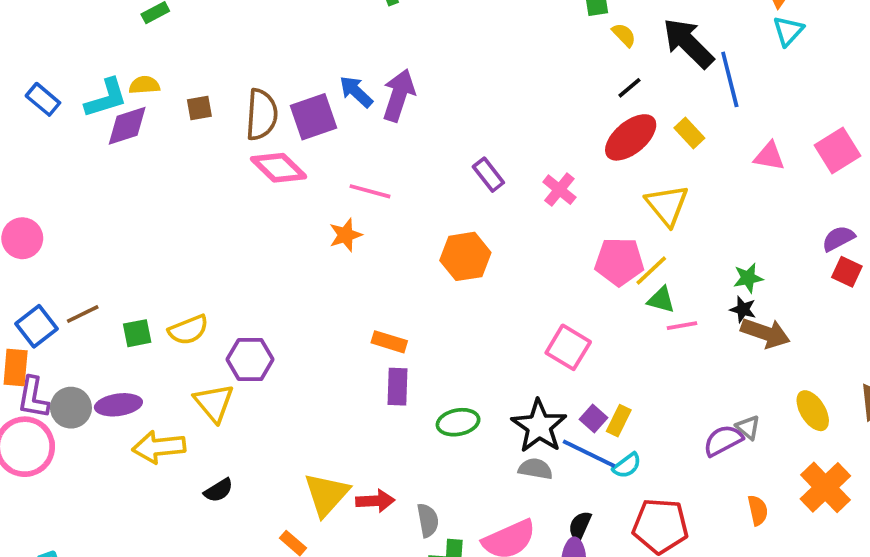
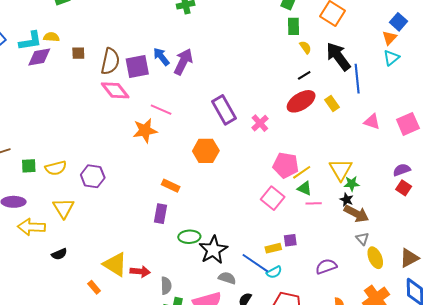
purple rectangle: (488, 175) -> (224, 110), size x1.6
yellow triangle: (667, 205) -> (341, 170), moved
orange star: (346, 235) -> (145, 131), size x1.4
orange rectangle: (389, 342) -> (171, 186), moved
pink square: (568, 347) -> (273, 198), moved
purple hexagon: (250, 359) -> (93, 176), moved
purple square: (594, 418) -> (290, 240), moved, turned 32
yellow rectangle: (619, 421) -> (273, 248), turned 42
black star: (539, 426) -> (213, 250), moved
gray triangle: (748, 427) -> (362, 239), moved
gray semicircle: (535, 469) -> (227, 278), moved
yellow triangle: (326, 494) -> (115, 264), turned -48

